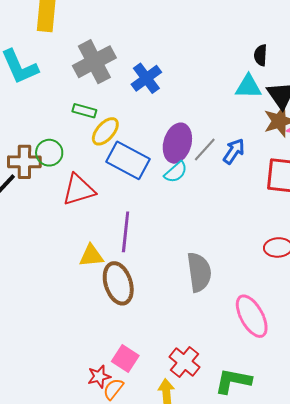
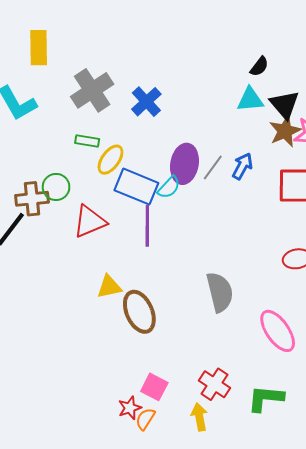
black semicircle: (261, 55) -> (259, 66), turned -140
cyan semicircle: (176, 172) -> (169, 187), moved
purple line: (126, 232) -> (147, 226), moved

